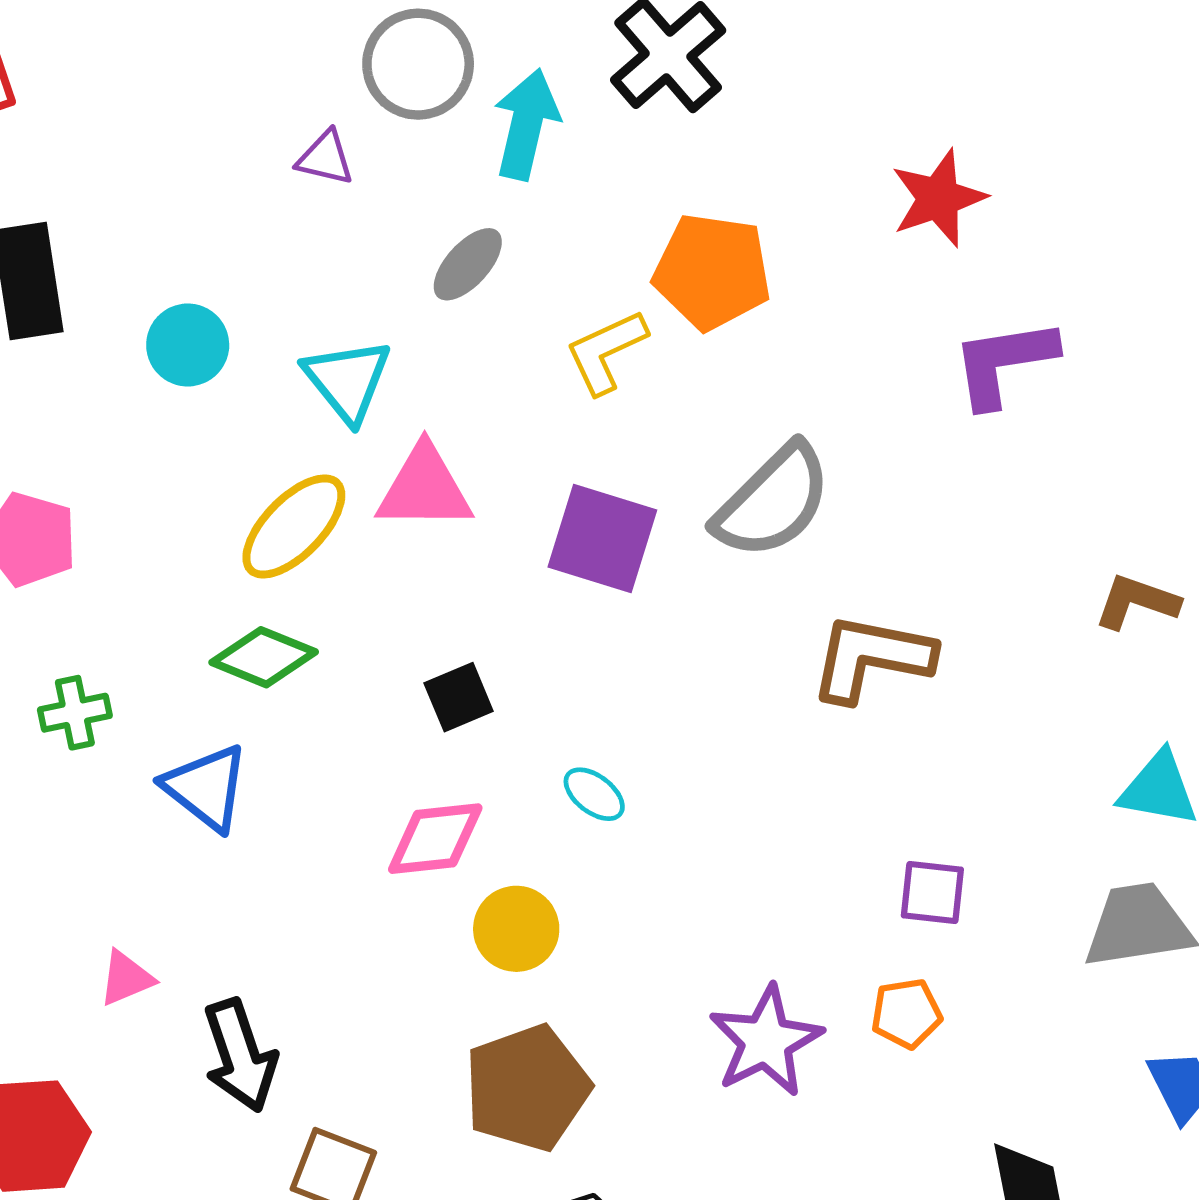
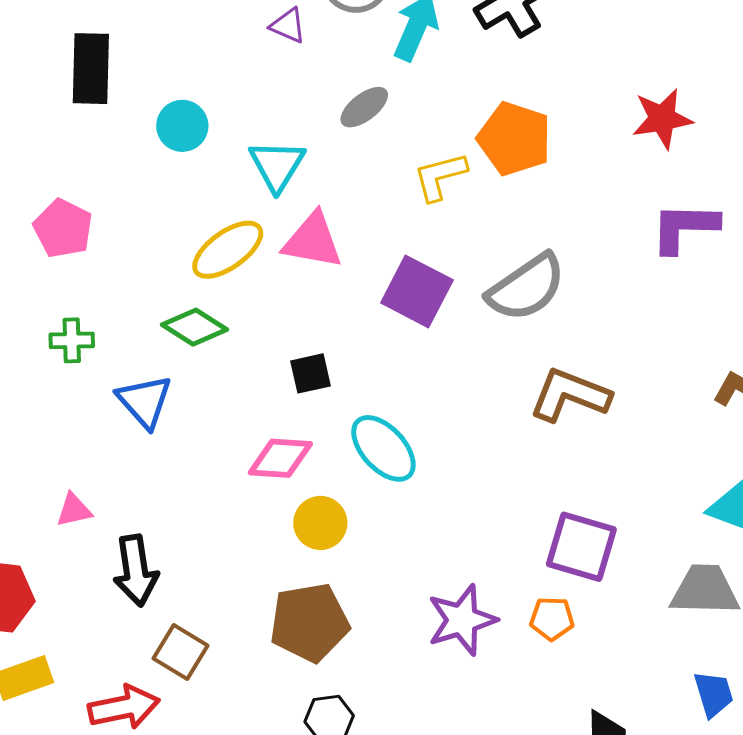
cyan ellipse: (594, 794) -> (383, 448), size x1.8
purple square: (932, 892) -> (581, 547), size x1.6

